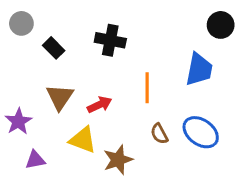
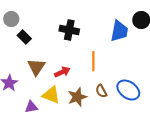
black rectangle: (54, 48) -> (24, 37), moved
blue trapezoid: (199, 69) -> (119, 31), moved
purple triangle: (35, 160) -> (31, 107), moved
brown star: (118, 160) -> (77, 97), moved

